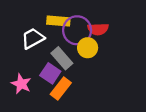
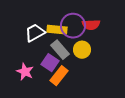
yellow rectangle: (58, 21) -> (57, 30), moved
yellow circle: (88, 48) -> (82, 50), moved

